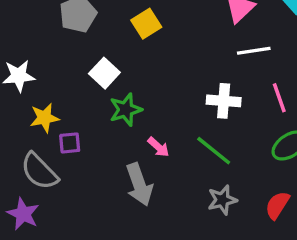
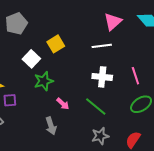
yellow square: (146, 24) -> (56, 44), moved
white line: (254, 51) -> (102, 46), moved
gray arrow: (139, 184) -> (51, 126), size x0.7

